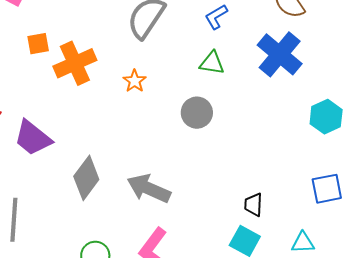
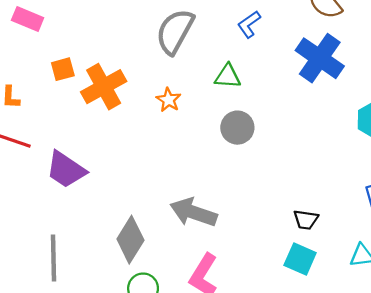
green triangle: (212, 63) -> (228, 76), moved
gray diamond: (86, 178) -> (130, 240), moved
black trapezoid: (253, 204) -> (306, 220), turned -80

